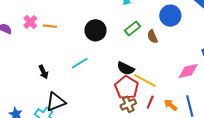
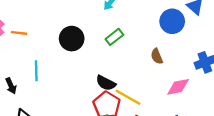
blue circle: (170, 16) -> (172, 21), moved
brown semicircle: (152, 37) -> (157, 56), moved
cyan line: (80, 63) -> (36, 71), moved, turned -60

